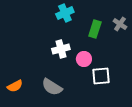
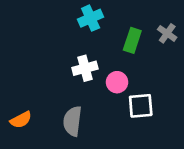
gray semicircle: (52, 87) -> (72, 121), turned 65

